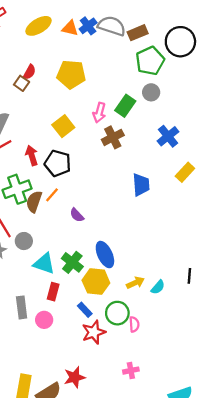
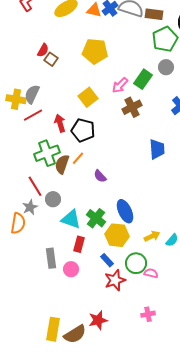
brown rectangle: (138, 33) -> (154, 14), turned 30
red semicircle: (29, 72) -> (43, 50), moved
pink arrow: (99, 113) -> (120, 85), turned 30
pink semicircle: (134, 324) -> (151, 273), turned -72

